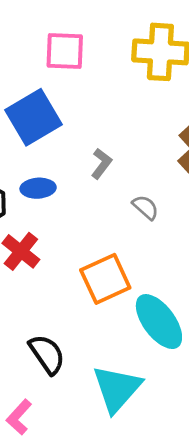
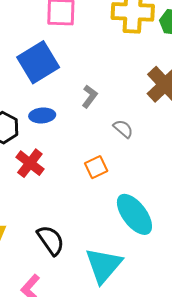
orange square: (105, 279) -> (96, 167), moved, size x0.6

